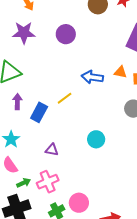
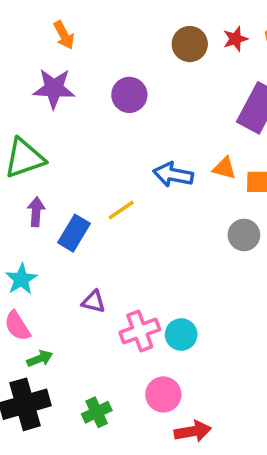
cyan circle: (96, 139) -> (181, 335), moved
pink cross: (48, 182) -> (140, 331), moved
pink circle: (79, 203) -> (163, 394), moved

